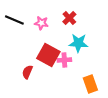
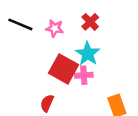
cyan star: (78, 43) -> (88, 54), moved, turned 30
red semicircle: (27, 72) -> (47, 103), moved

